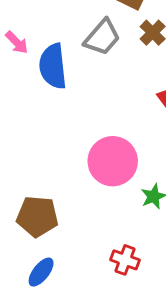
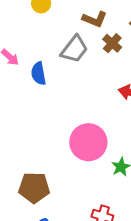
blue semicircle: (53, 66) -> (39, 73), size x0.7

